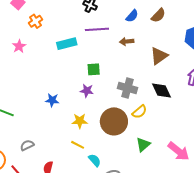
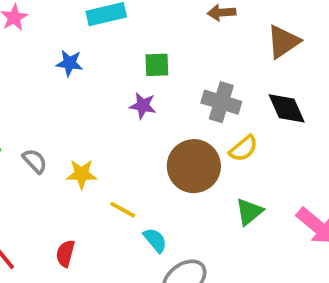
blue star: (52, 100) -> (69, 63), moved
yellow star: (80, 121) -> (82, 174), moved
gray semicircle: (27, 145) -> (35, 161), moved, turned 72

